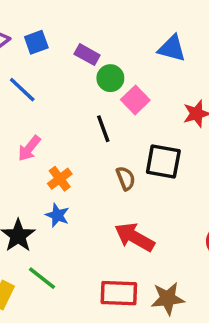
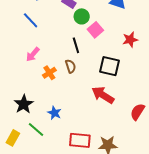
brown semicircle: (126, 178) -> (71, 66), moved
blue star: (57, 215) -> (54, 113), moved
red arrow: (134, 237) -> (103, 95), moved

